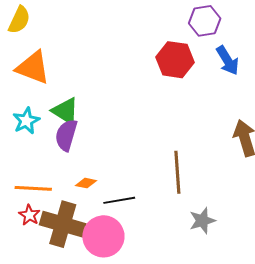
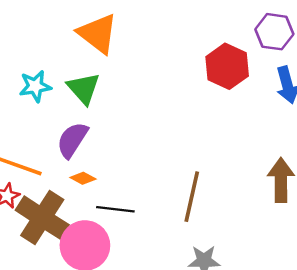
orange triangle: (33, 68) -> (98, 33), moved
purple semicircle: (66, 135) -> (72, 140), moved

